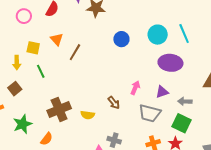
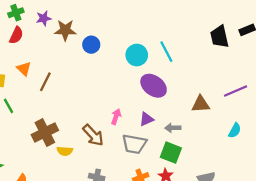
blue circle: (121, 39) -> (91, 45), moved
purple ellipse: (170, 63) -> (154, 86), turned 35
brown arrow: (114, 103) -> (93, 135), size x1.5
brown cross: (59, 109) -> (45, 132), moved

